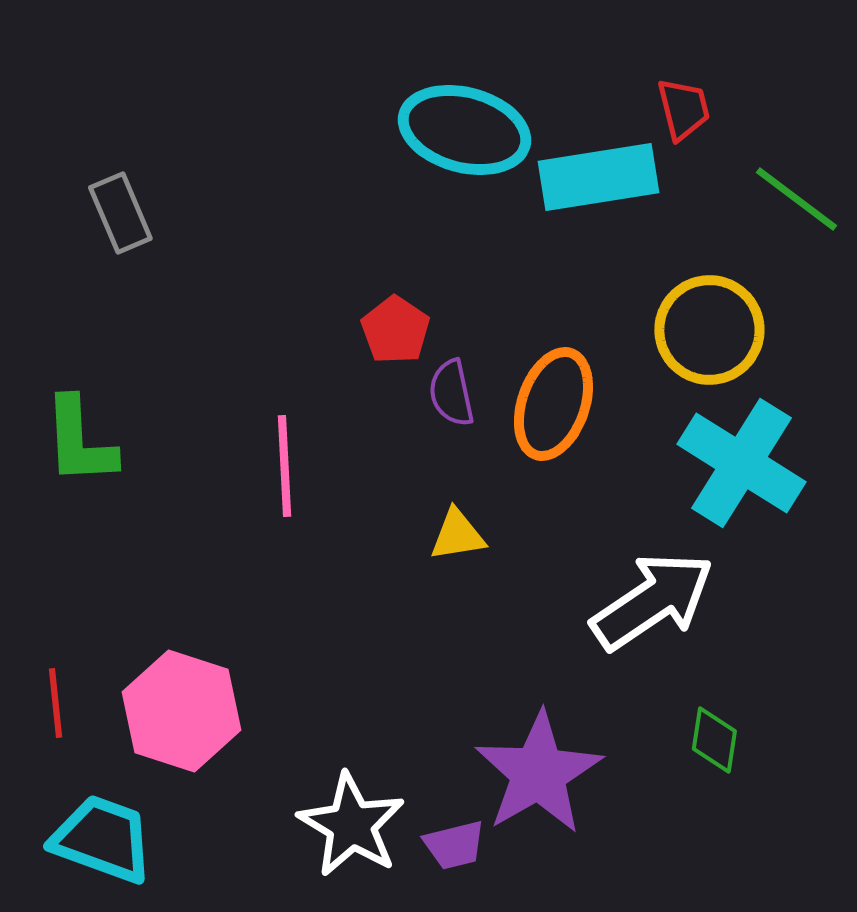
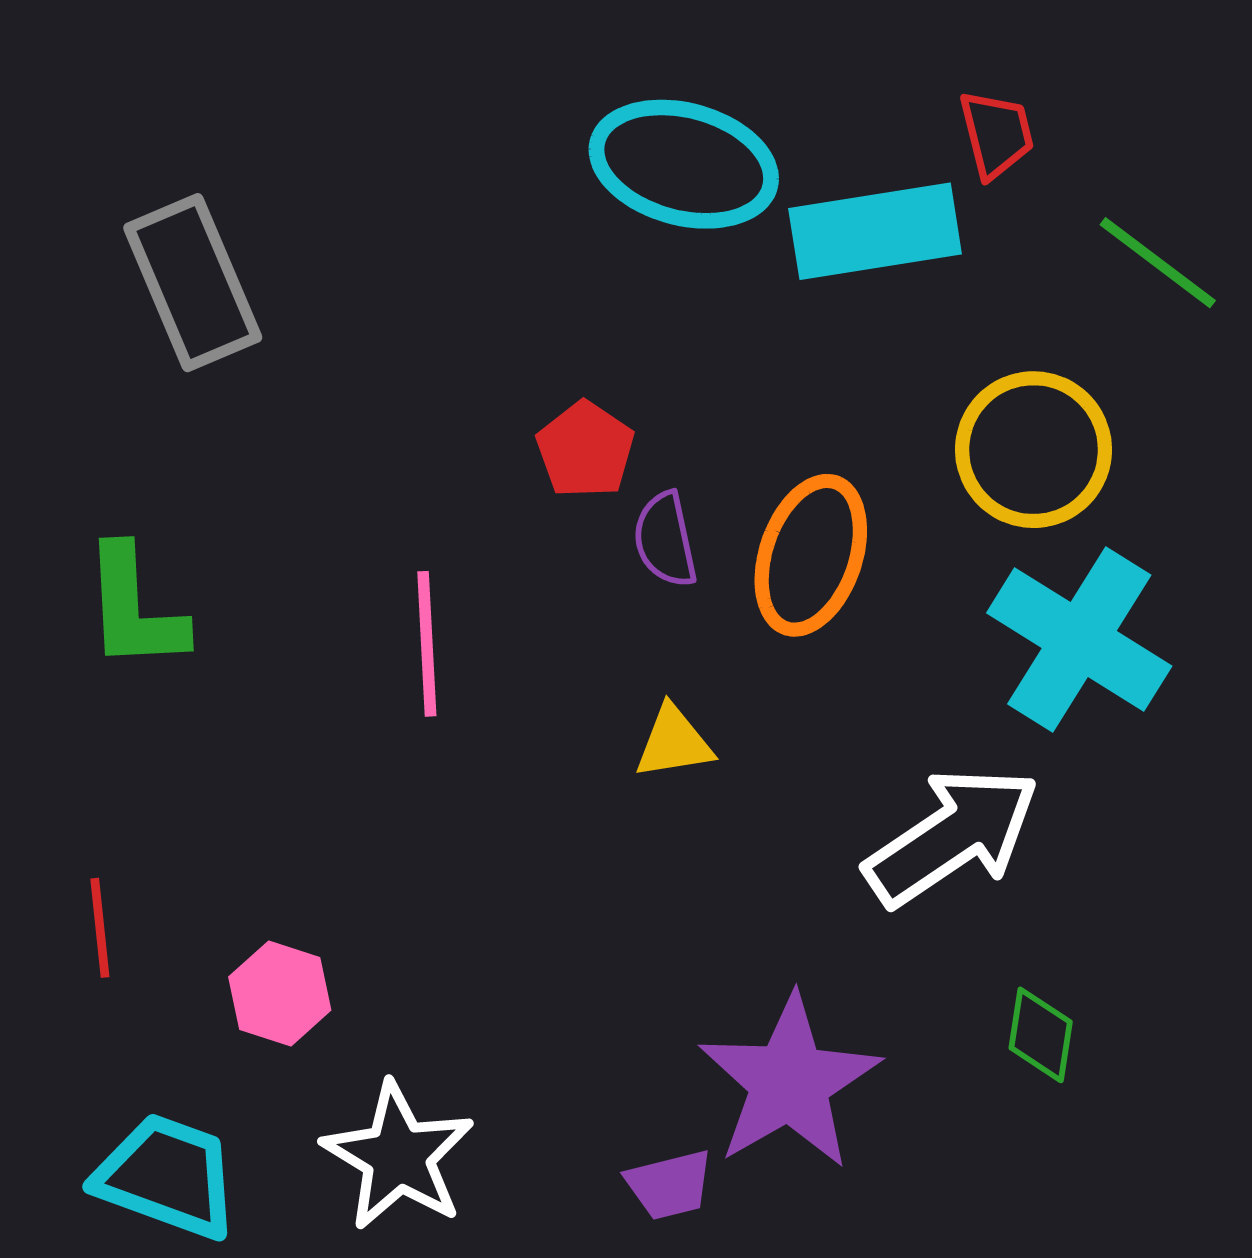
gray rectangle: (120, 213) -> (193, 283), size x1.5
red line: (55, 703) -> (100, 928), moved
pink hexagon: (181, 711) -> (280, 994), size x0.6
white star: (351, 825) -> (398, 1156), moved

